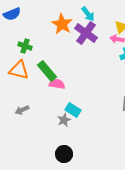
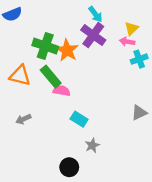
orange star: (62, 24) -> (67, 50), moved
green cross: (25, 46) -> (45, 46), moved, size x1.6
gray star: (64, 120) -> (92, 145), moved

